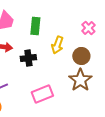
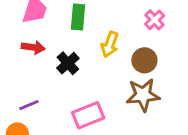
black cross: (28, 58) -> (68, 63), turned -35
brown star: (80, 80) -> (143, 95), turned 30

